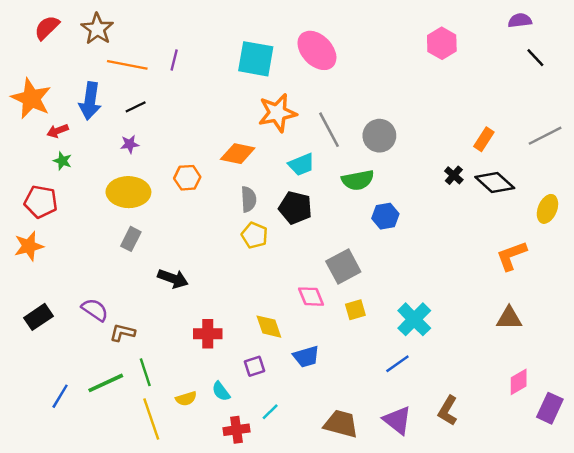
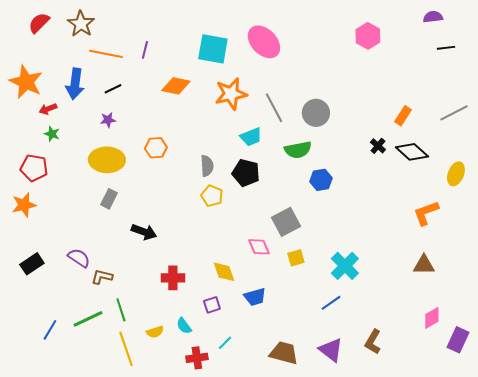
black line: (535, 58) -> (446, 48), turned -54
orange diamond: (238, 154) -> (176, 86), moved

